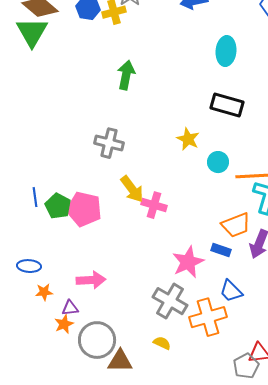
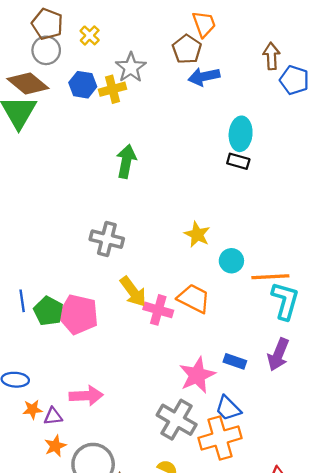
black rectangle: (227, 105) -> (238, 161), moved, size x0.6
orange trapezoid: (236, 225) -> (194, 298), moved, turned -132
blue trapezoid: (231, 291) -> (228, 408), moved
purple triangle: (70, 308) -> (53, 416), moved

